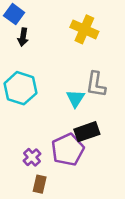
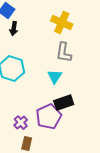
gray L-shape: (96, 84) -> (64, 53), moved

